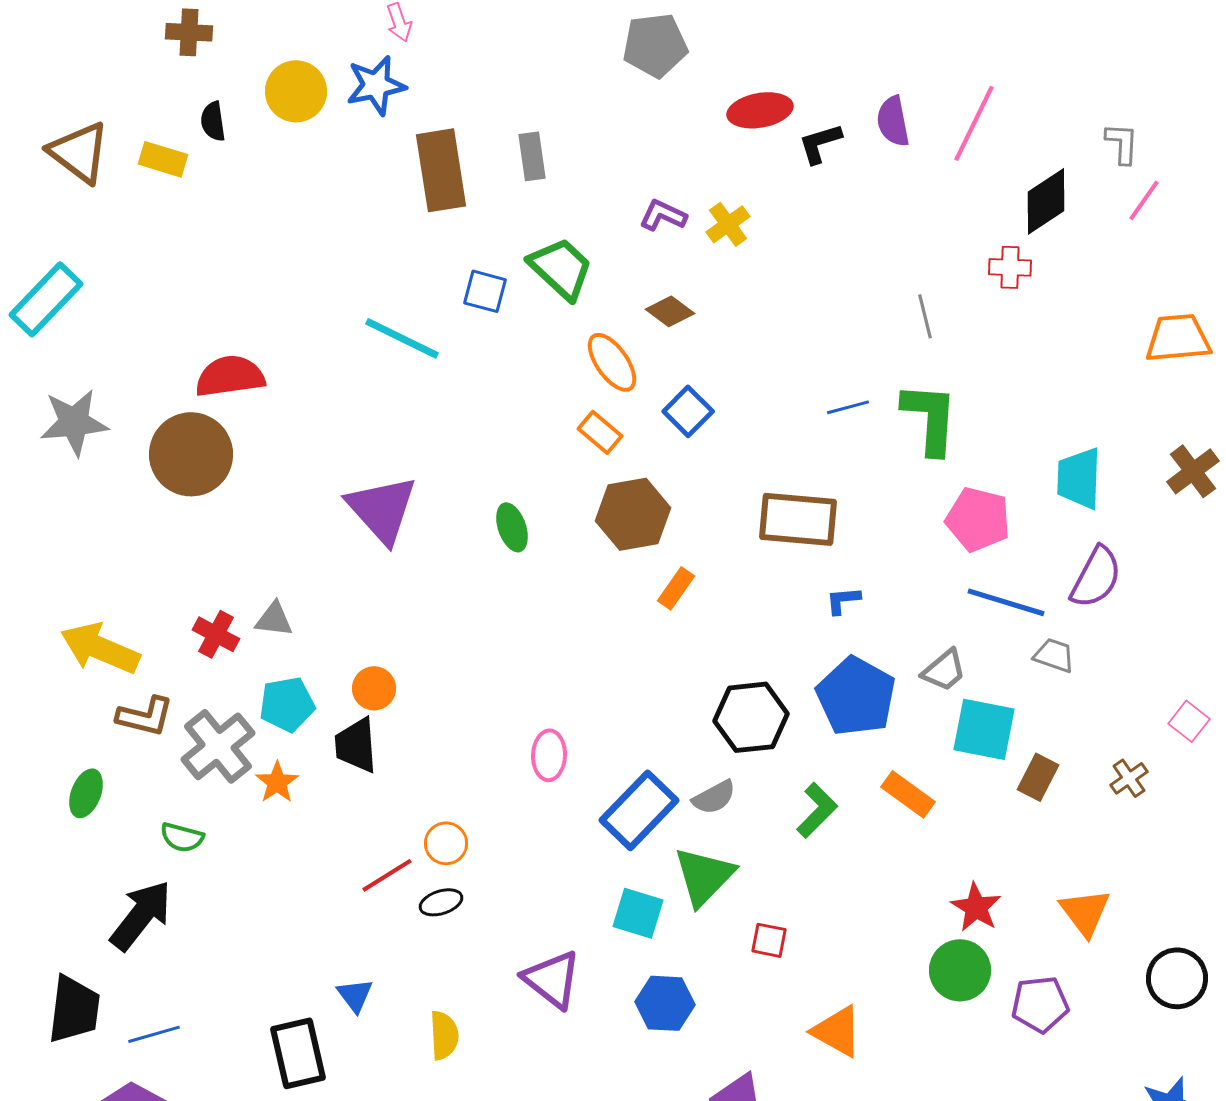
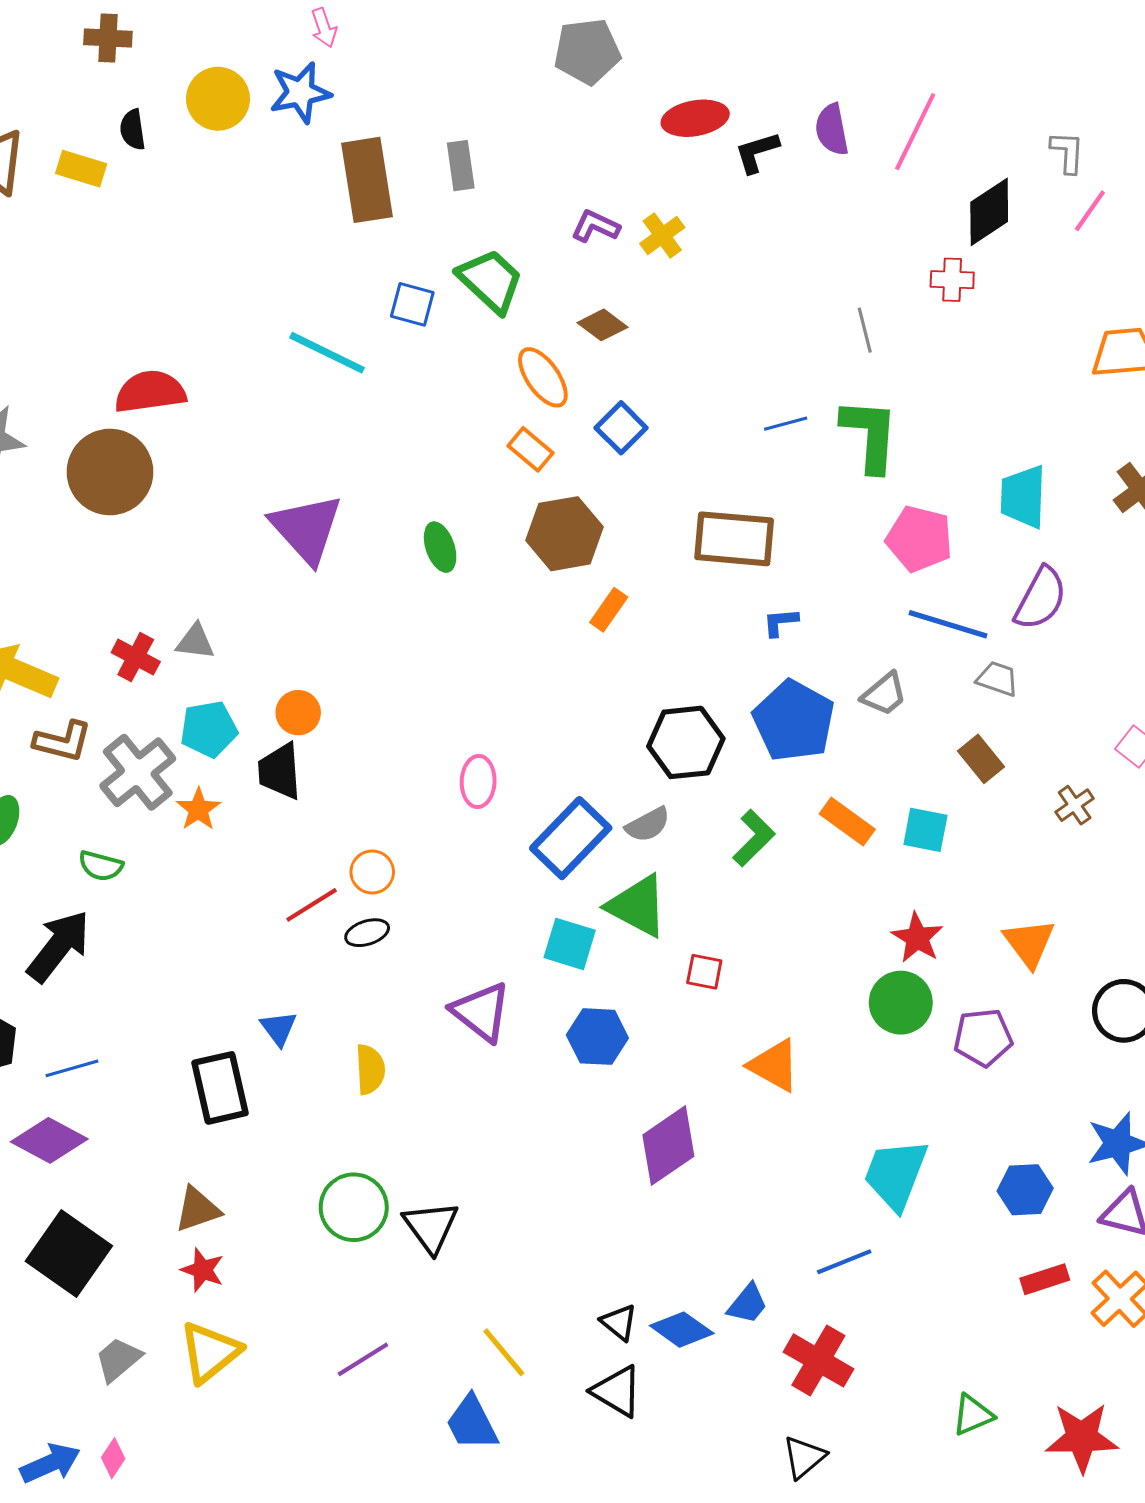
cyan square: (984, 729) -> (925, 830), moved, size x0.7
brown rectangle: (1038, 777) -> (981, 759), moved, turned -66
green triangle: (704, 876) -> (638, 906), turned -46

